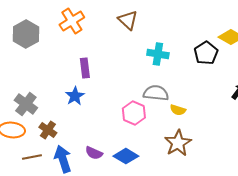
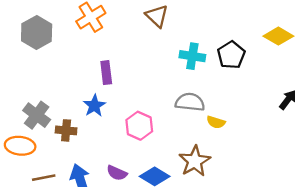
black pentagon: (206, 53) -> (231, 55), moved
pink hexagon: (134, 113) -> (139, 126), moved
brown cross: (48, 130) -> (66, 130), moved, turned -30
brown star: (178, 143) -> (195, 161), moved

